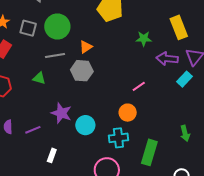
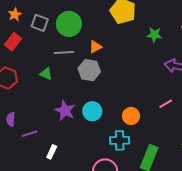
green star: (144, 39) -> (154, 35), moved
pink line: (139, 86) -> (166, 104), moved
cyan circle: (85, 125) -> (92, 111), moved
purple line: (33, 130) -> (29, 134), moved

